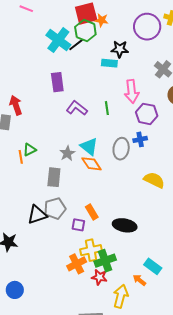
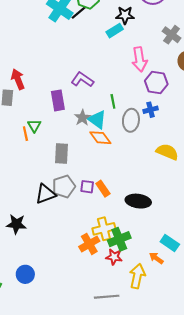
cyan rectangle: (109, 63) -> (115, 31), turned -35
purple rectangle: (57, 82) -> (58, 100), moved
green line: (107, 108) -> (113, 101), moved
green triangle: (30, 150) -> (34, 126), turned -32
gray star: (67, 153) -> (82, 118), moved
purple square: (78, 225) -> (87, 187), moved

